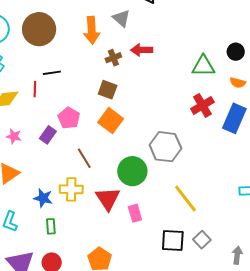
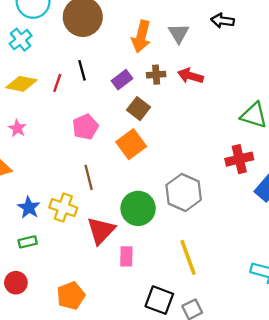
black line: (52, 73) -> (82, 70), turned 66
purple rectangle: (48, 135) -> (122, 80), moved
green rectangle: (51, 226) -> (28, 242), turned 63

